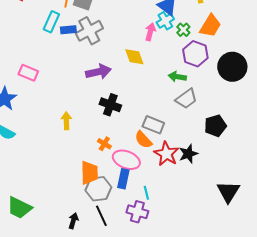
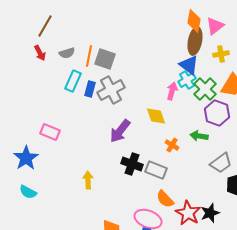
blue rectangle: (68, 30) -> (90, 89), turned -70
green cross: (183, 30) -> (205, 89), size x1.6
purple arrow: (98, 72) -> (120, 131), turned 140
gray trapezoid: (186, 99) -> (221, 163), moved
gray rectangle: (153, 125) -> (156, 170), moved
orange cross: (104, 144) -> (172, 145), moved

